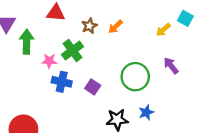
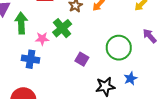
blue cross: (62, 82) -> (30, 59), moved

